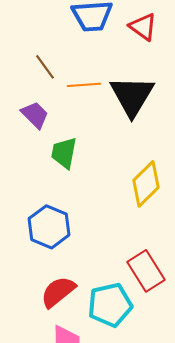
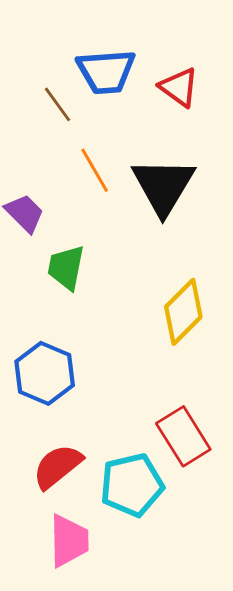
brown line: (45, 67) -> (57, 104), moved
orange line: (84, 85) -> (95, 170), turned 64

